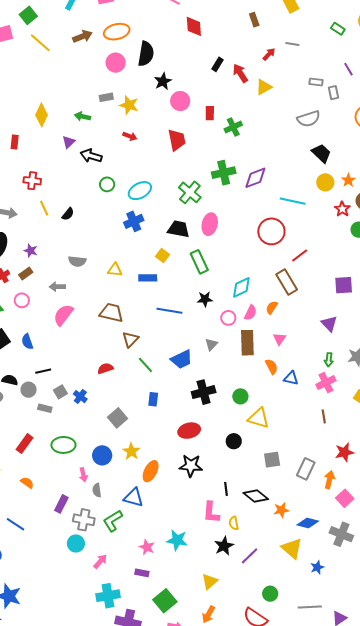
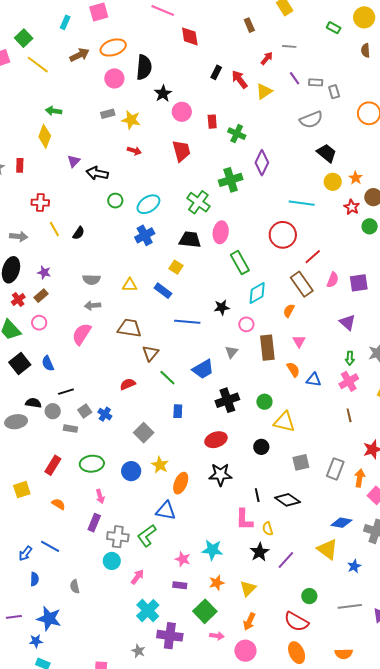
purple line: (348, 69) -> (295, 78), moved
green arrow: (83, 116) -> (54, 111), moved
green cross: (233, 127) -> (237, 134), turned -36
purple diamond: (255, 178) -> (262, 163), moved, turned -40
green rectangle: (199, 262) -> (240, 263), moved
blue rectangle: (148, 278) -> (163, 291), turned 42
gray arrow: (57, 287) -> (92, 306), moved
pink semicircle: (250, 313) -> (333, 280), moved
pink arrow: (83, 475) -> (100, 496), moved
gray semicircle: (97, 490) -> (75, 586), moved
orange star: (281, 510) -> (217, 583), moved
cyan cross: (108, 596) -> (148, 611), turned -30

